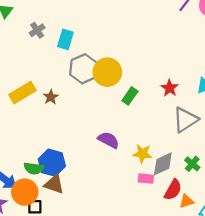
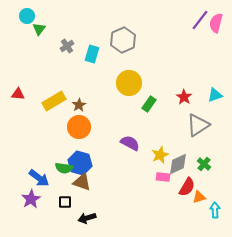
gray hexagon: (84, 69) -> (123, 40), moved
yellow star: (142, 154) -> (160, 155), turned -30
orange circle: (25, 192) -> (79, 127), moved

